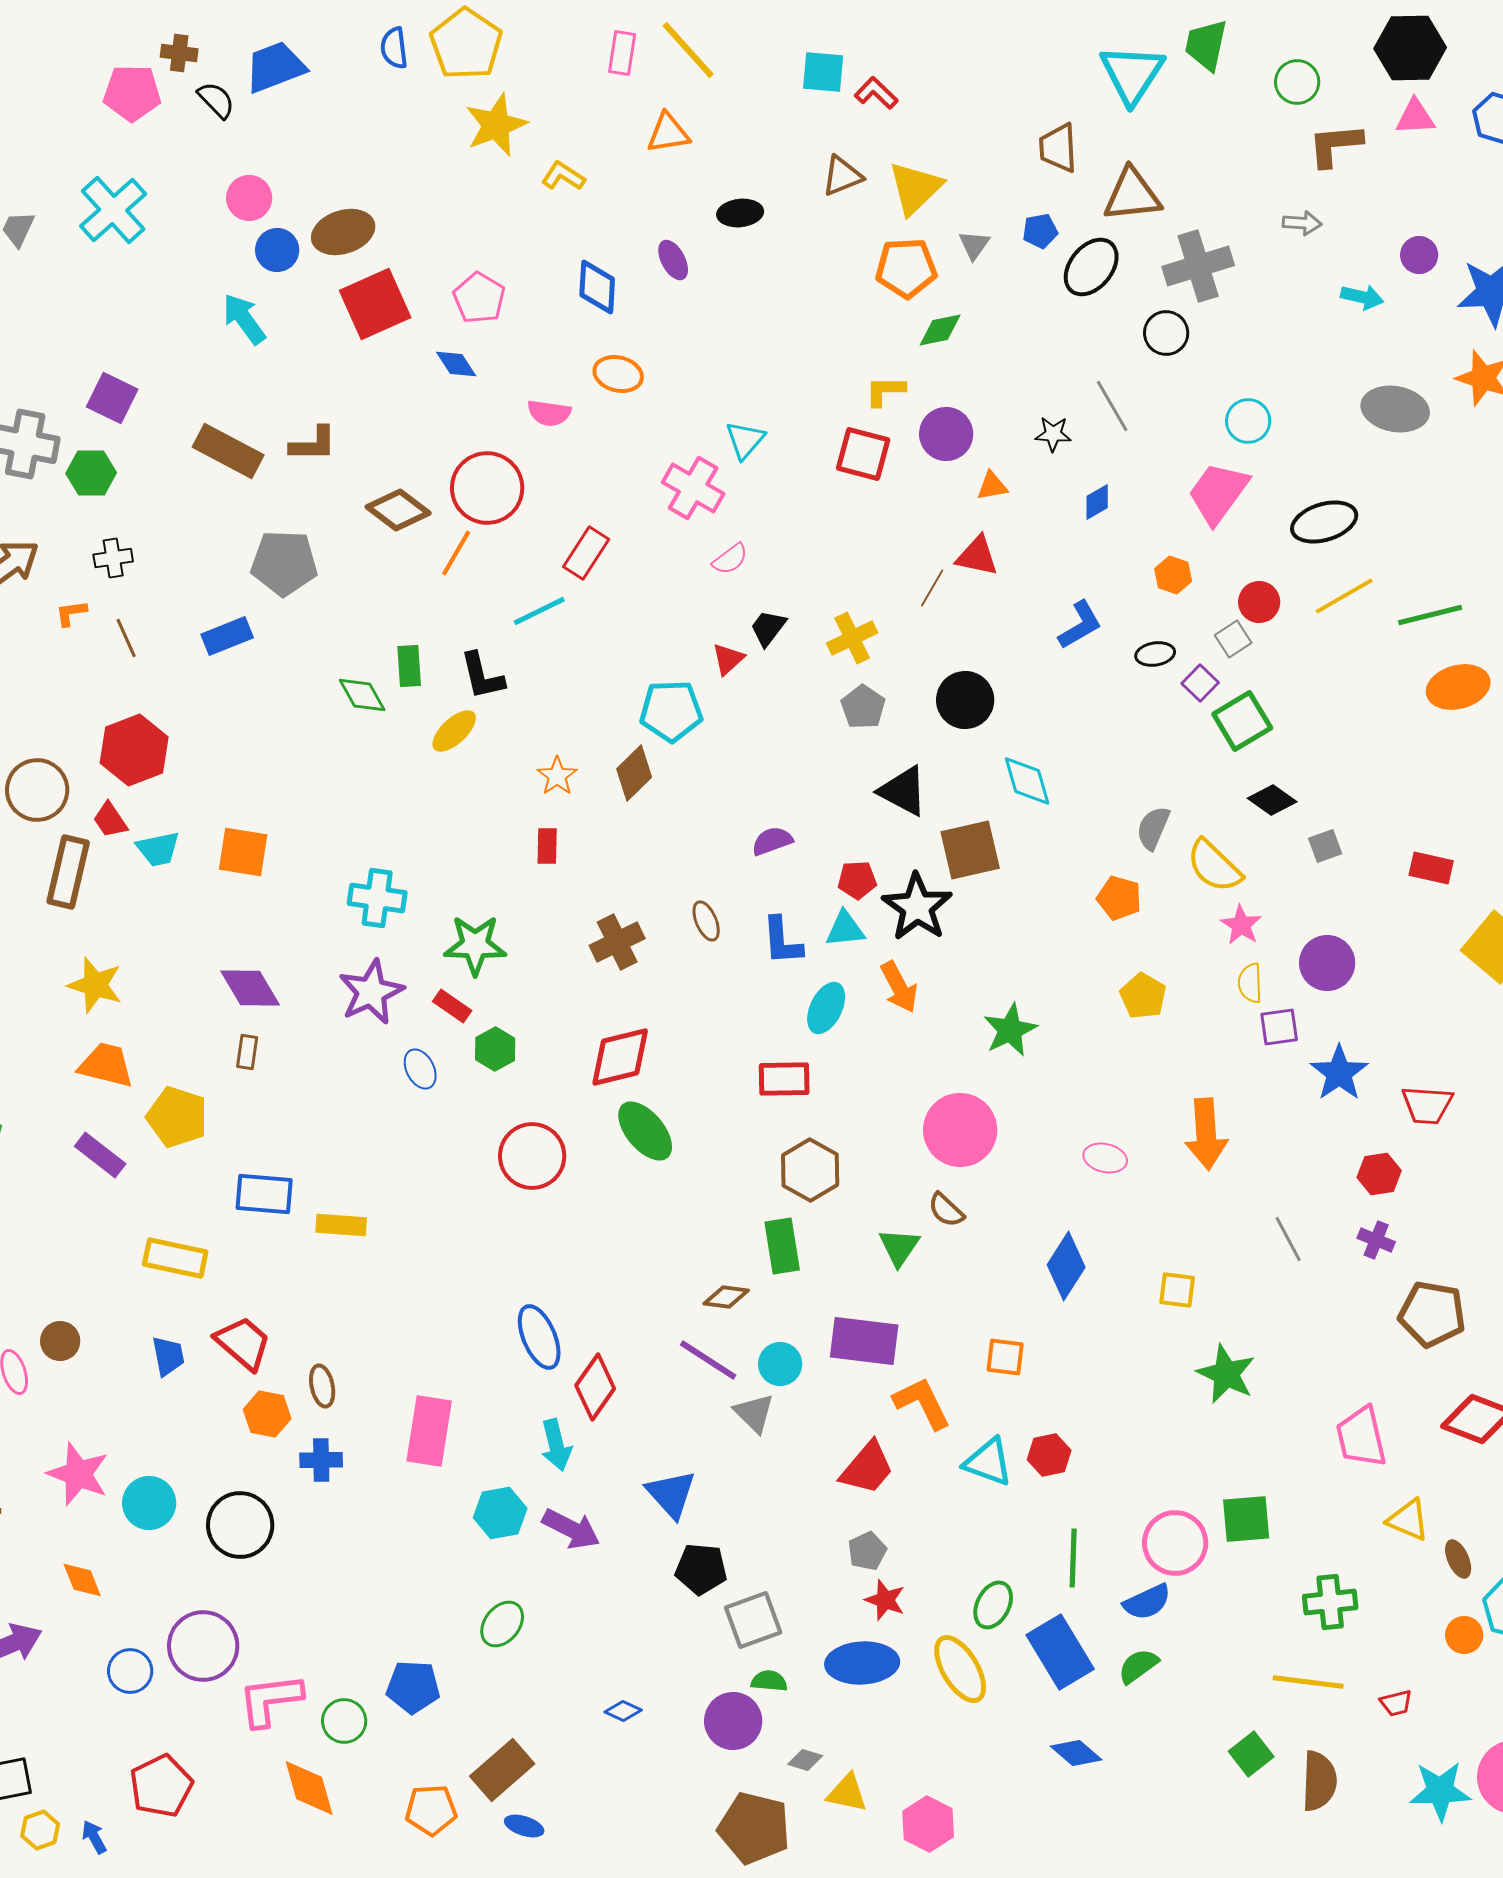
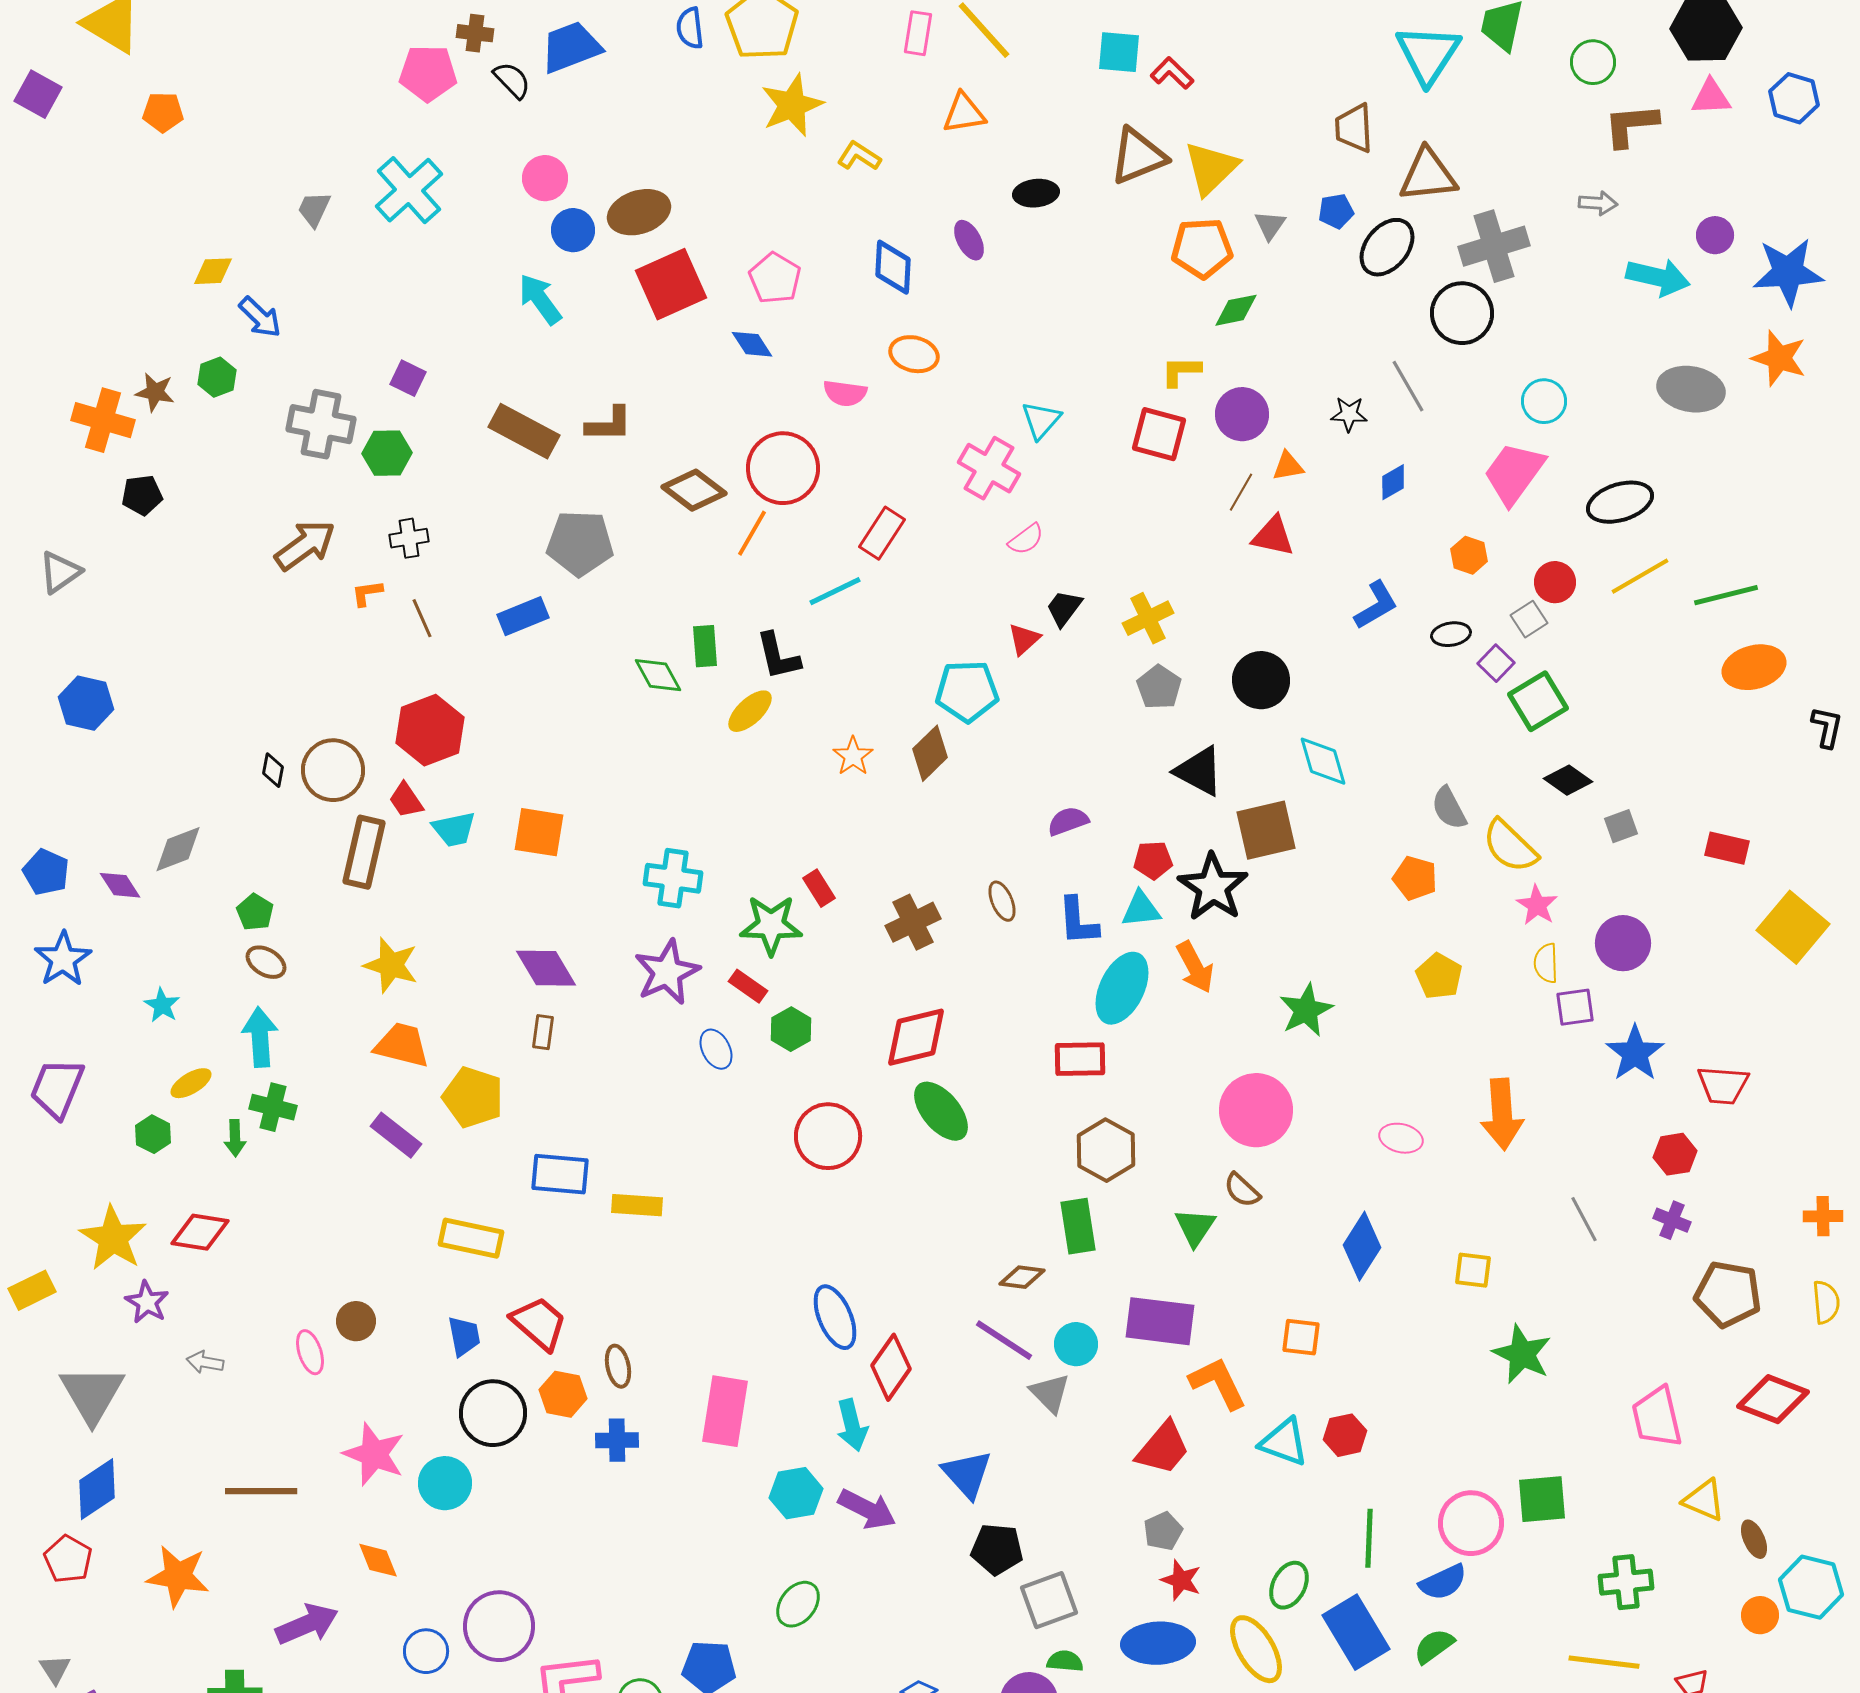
brown triangle: (842, 176) -> (1138, 156), size x1.4
cyan arrow: (1362, 297) -> (1658, 277), size x1.5
black circle: (1166, 333) -> (1462, 313), size x1.4
purple square: (112, 398) -> (408, 378), size x0.7
brown line: (932, 588) -> (1241, 492), moved
gray semicircle: (1153, 828) -> (1449, 808), turned -51
red rectangle: (547, 846) -> (819, 888), moved, turned -33
cyan ellipse: (826, 1008) -> (1122, 988), size x1.4
black circle: (240, 1525) -> (493, 1413), moved

